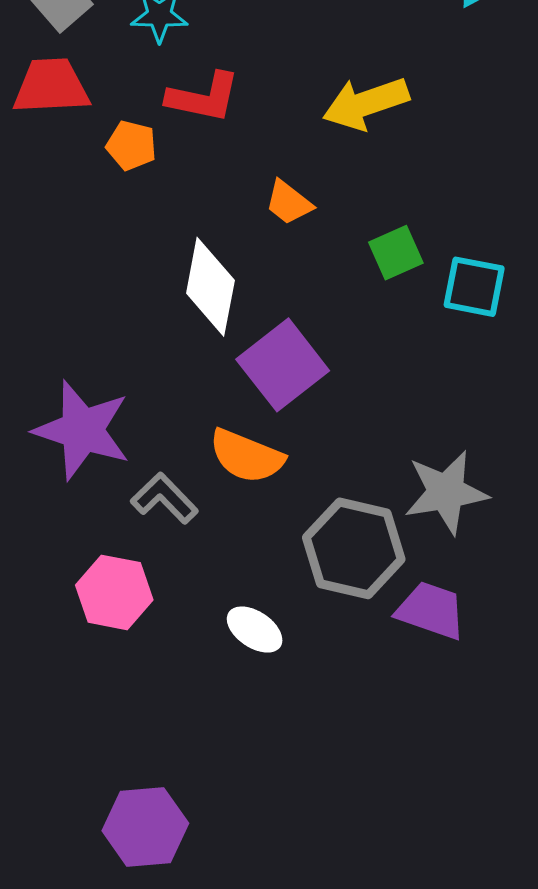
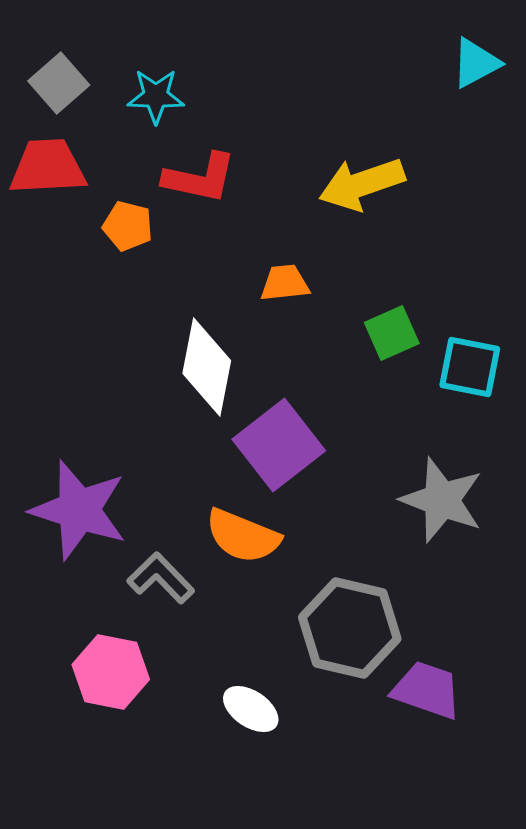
orange trapezoid: (289, 203) -> (285, 283), turned 136
gray star: (446, 492) -> (442, 500), moved, turned 30

